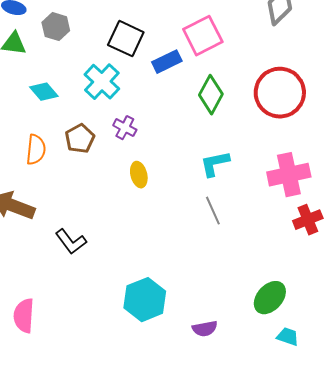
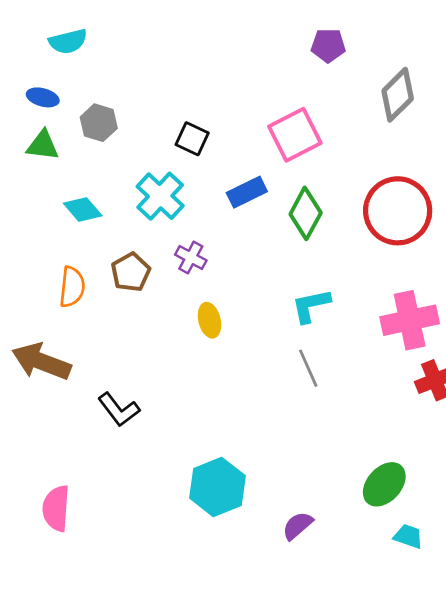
black square: (126, 39) -> (192, 139), size x0.7
blue rectangle: (167, 62) -> (247, 192), moved
purple semicircle: (205, 329) -> (298, 526), turned 150

